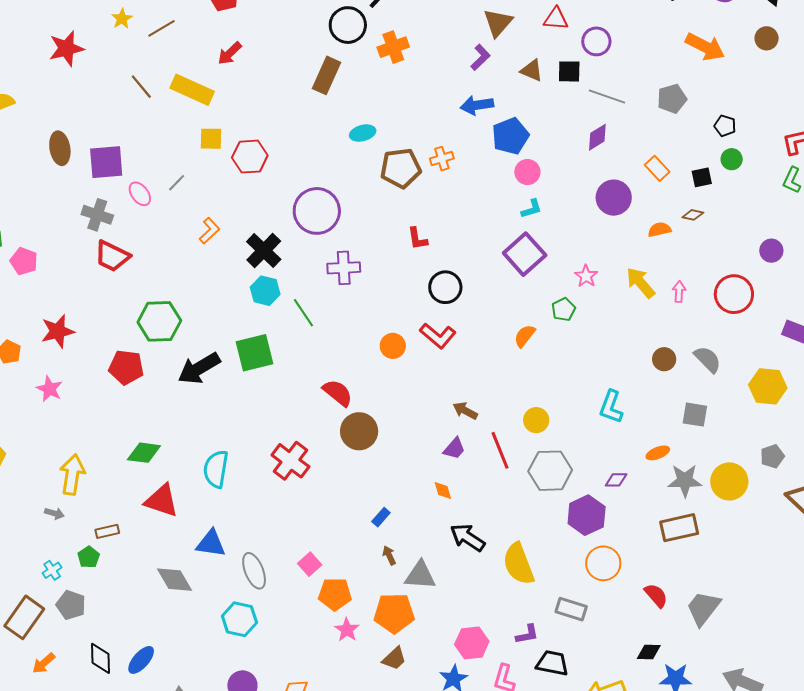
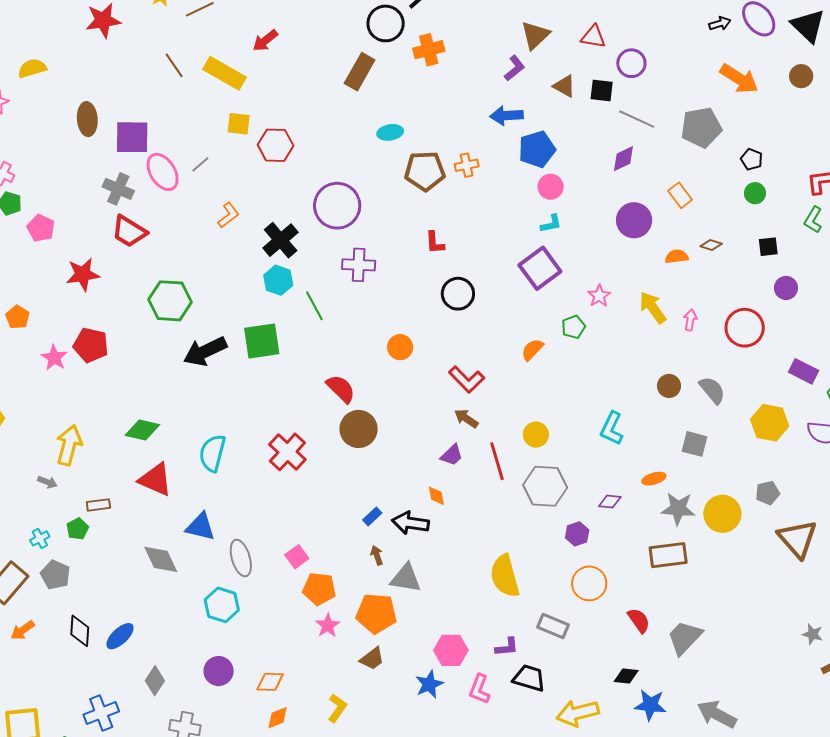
gray pentagon: (672, 99) -> (701, 127), size x1.4
black square: (702, 177) -> (768, 247), moved
pink ellipse: (140, 194) -> (163, 172), size x1.5
red star: (58, 331) -> (83, 274), moved
red L-shape: (438, 336) -> (467, 379), moved
red pentagon: (126, 367) -> (91, 345), moved
purple hexagon: (587, 515) -> (577, 534), size x0.6
black arrow: (467, 538) -> (411, 523), moved, turned -30

